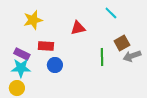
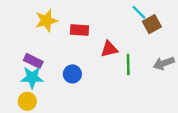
red triangle: (78, 28) -> (109, 49), moved
brown square: (122, 43) -> (152, 24), moved
red rectangle: (46, 46) -> (80, 30), moved

